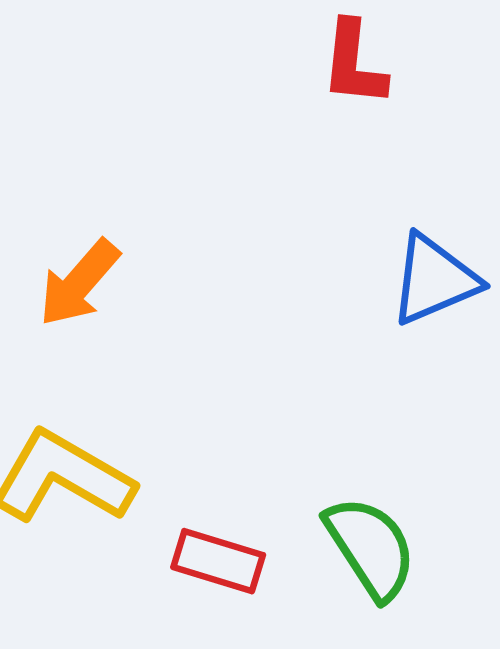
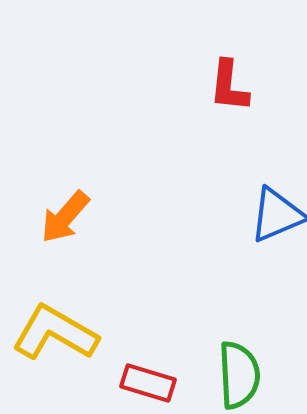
green semicircle: (371, 548) -> (239, 375), turned 30

